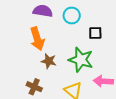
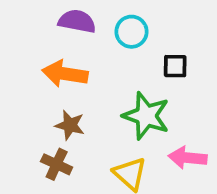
orange arrow: (37, 39) -> (65, 74), turned 115
brown star: (49, 61) -> (70, 125), moved

